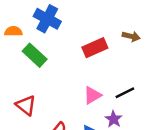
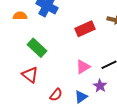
green rectangle: (35, 55) -> (37, 48), moved

